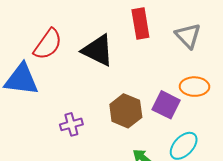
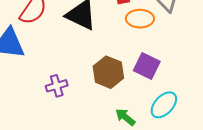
orange ellipse: (194, 87) -> (140, 19), moved

